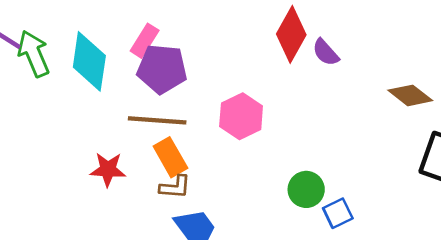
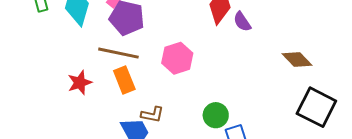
red star: (108, 169) -> (80, 83), turned -30
brown L-shape: (175, 187) -> (152, 115), moved

